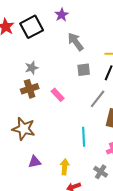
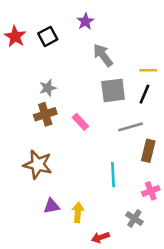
black square: (32, 27) -> (48, 36), size x0.7
gray square: (84, 70) -> (113, 90), size x1.5
gray line: (98, 99) -> (131, 127), turned 36
yellow arrow: (65, 167) -> (78, 212), moved

